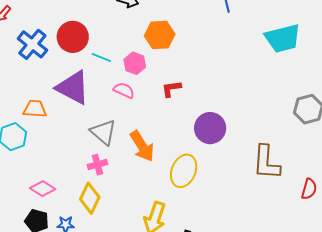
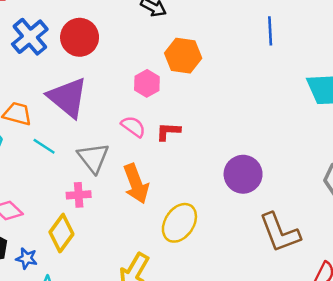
cyan line: (101, 58) -> (44, 146), moved
red L-shape: (171, 89) -> (168, 131), moved
pink semicircle: (124, 90) -> (133, 127), moved
purple circle: (210, 128) -> (243, 174), moved
brown L-shape: (266, 163) -> (280, 233), turned -36

